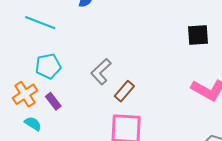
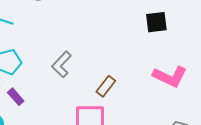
brown rectangle: (124, 91) -> (106, 86), moved

